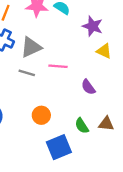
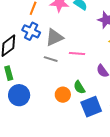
green semicircle: (82, 126) -> (79, 87), moved
blue square: (59, 147) -> (91, 107), moved

